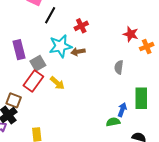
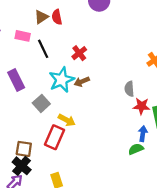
black line: (50, 15) -> (43, 49), turned -42
red star: (131, 34) -> (142, 106), moved
purple rectangle: (19, 50) -> (16, 80), moved
red rectangle: (33, 81) -> (55, 137), moved

